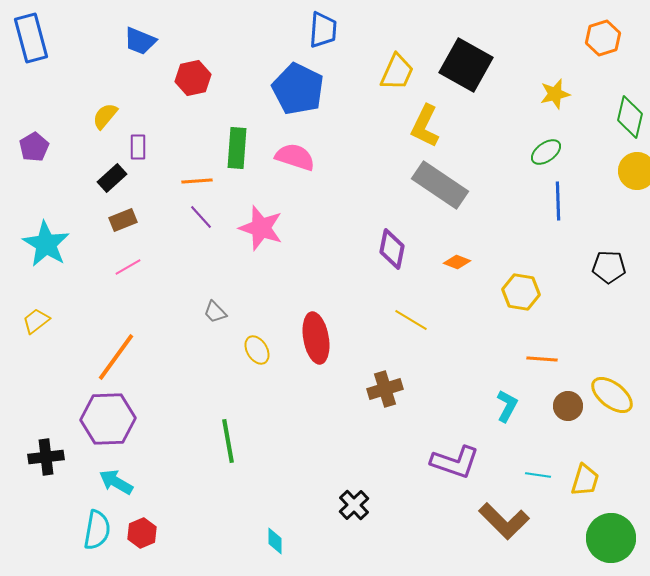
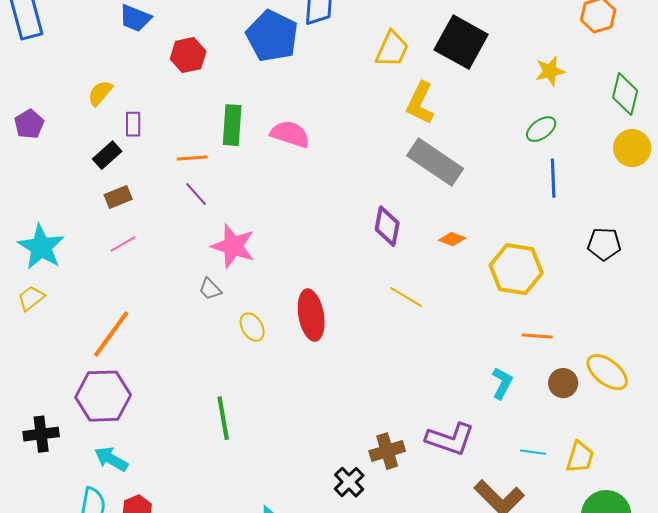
blue pentagon: (298, 89) -> (272, 36), moved
pink star: (261, 228) -> (233, 246), moved
cyan star: (46, 244) -> (41, 247), moved
yellow hexagon: (521, 292) -> (516, 269), size x1.4
brown cross: (385, 389) -> (387, 451), moved

